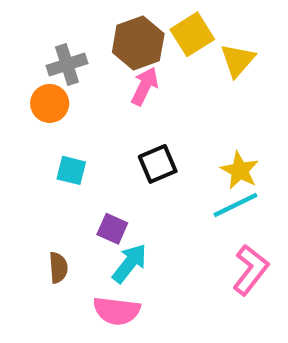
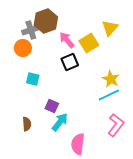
yellow square: (192, 34) -> (89, 43), moved
brown hexagon: (138, 43) -> (46, 21), moved
pink arrow: (145, 86) -> (67, 40), turned -66
black square: (158, 164) -> (70, 62), moved
pink semicircle: (117, 311) -> (78, 144), moved, turned 90

